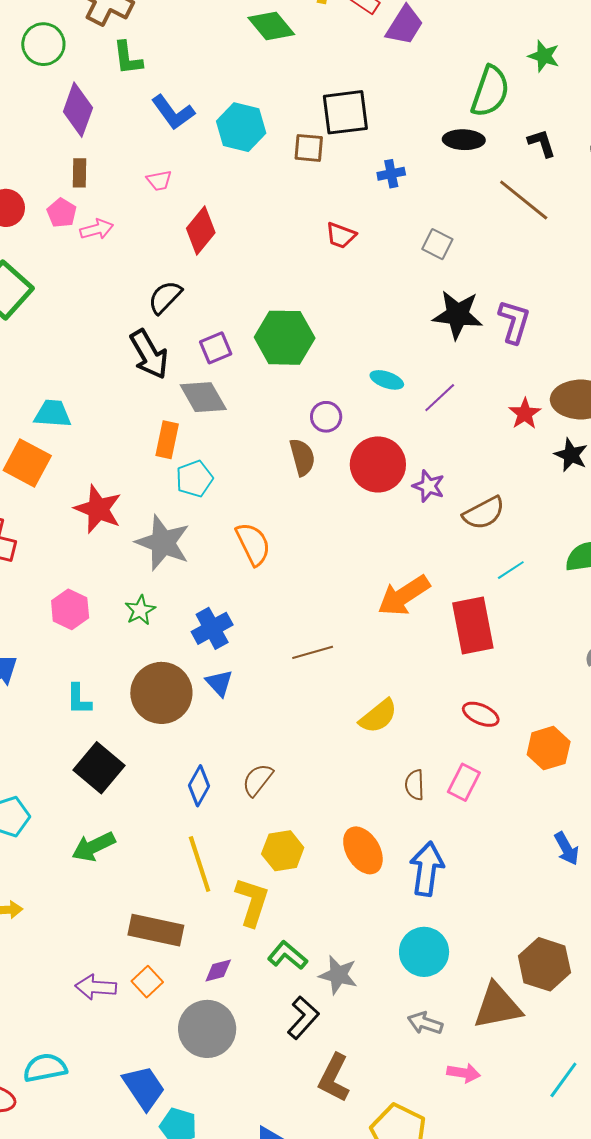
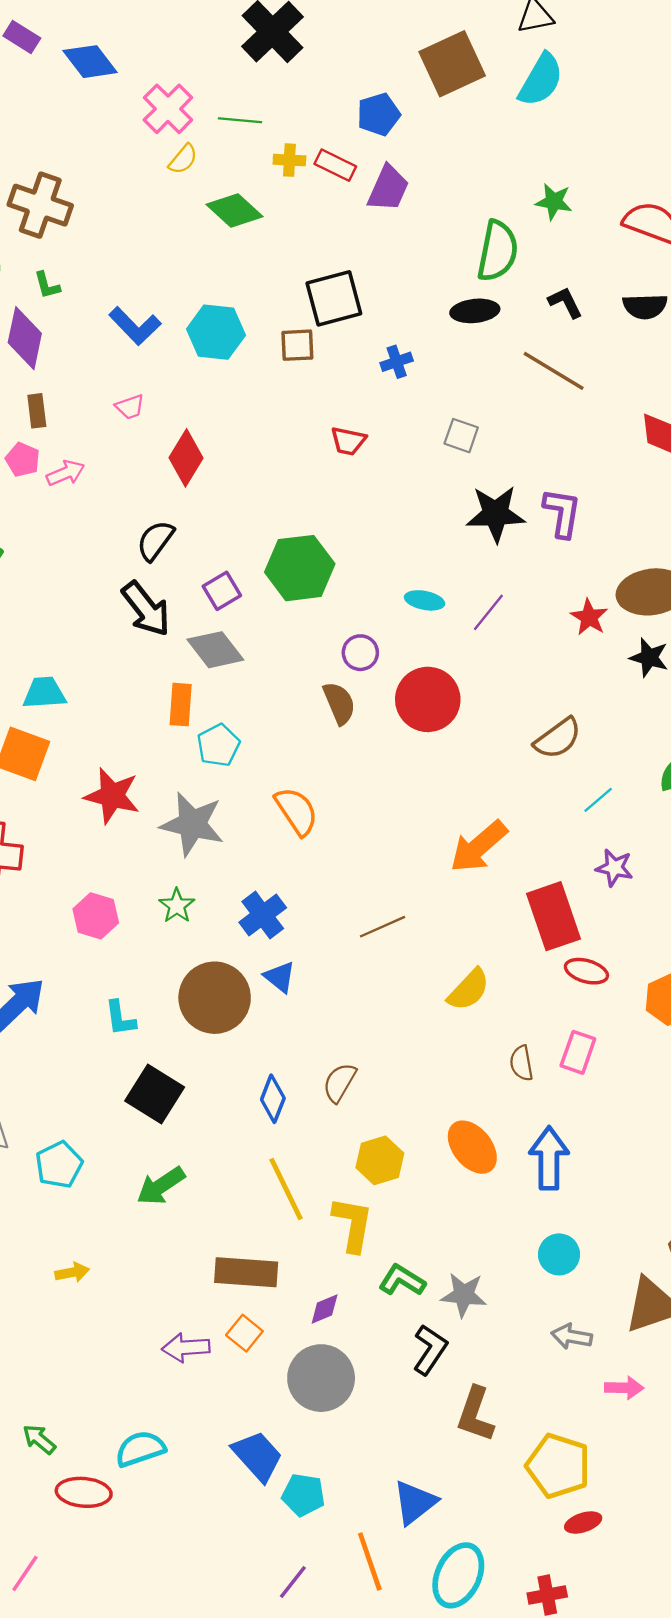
green L-shape: (128, 58) -> (47, 285), moved, size x0.7
purple star: (429, 486) -> (614, 868), moved
red rectangle: (473, 626) -> (553, 916), moved
cyan circle: (424, 952) -> (559, 1254), size x0.7

